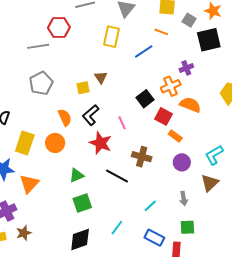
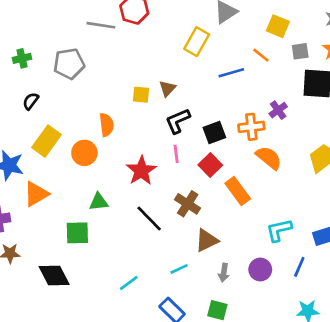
gray square: (189, 20) -> (300, 51), turned 32
purple cross: (186, 68) -> (278, 110), turned -32
gray pentagon: (41, 83) -> (69, 64), moved
black L-shape: (91, 115) -> (178, 121), moved
red square: (164, 116) -> (210, 165), moved
orange rectangle: (175, 136) -> (238, 191), size x1.5
purple circle: (182, 162) -> (260, 270), moved
brown triangle: (210, 183) -> (207, 240), moved
green square: (82, 203) -> (77, 233), moved
black diamond: (80, 240) -> (54, 276), moved, turned 65

